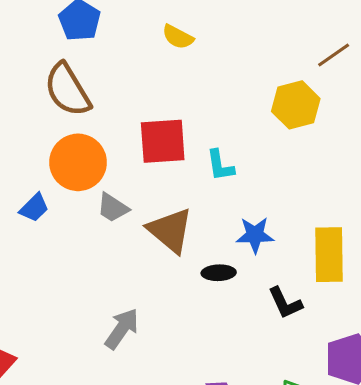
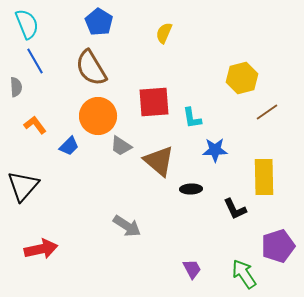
yellow semicircle: (178, 37) -> (164, 33), turned 85
brown line: (334, 55) -> (267, 112), moved
blue star: (255, 235) -> (215, 150), moved
gray arrow: (122, 329) -> (127, 226), turned 88

